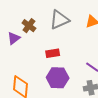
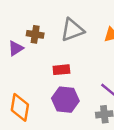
brown cross: (29, 26) -> (35, 34), turned -32

